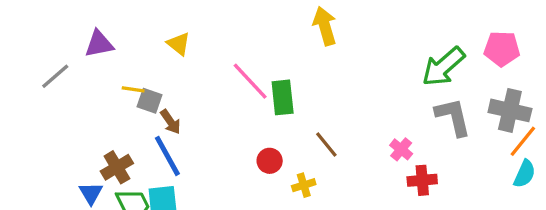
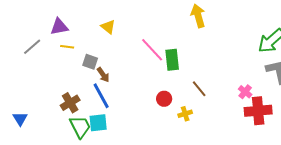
yellow line: (133, 89) -> (67, 47), moved
red cross: (422, 180) -> (258, 111), size x1.5
blue triangle: (91, 193) -> (20, 119), moved

